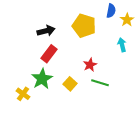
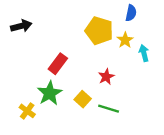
yellow star: (127, 20) -> (125, 40), moved
black arrow: (46, 31) -> (21, 26), moved
green line: (100, 83) -> (109, 109), moved

